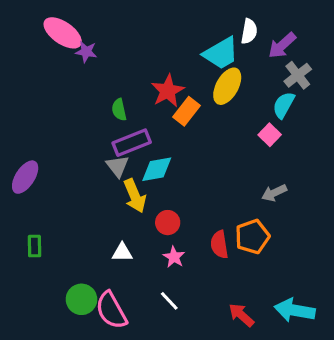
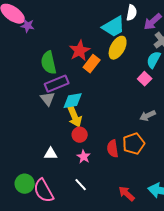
green semicircle: (119, 110) -> (49, 63), size x1.6
yellow arrow: (135, 196) -> (75, 117), moved

